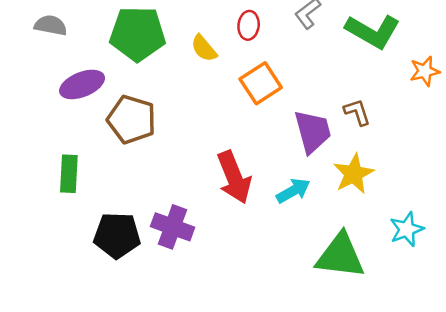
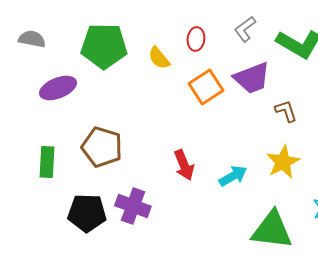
brown pentagon: (132, 119) -> (102, 147), moved
purple trapezoid: (313, 132) -> (252, 78), moved, turned 84
red arrow: (234, 177) -> (184, 165), size x0.7

